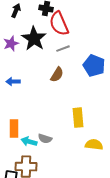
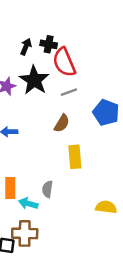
black arrow: (16, 11) -> (26, 47), moved
yellow rectangle: (78, 118) -> (75, 157), moved
gray semicircle: (45, 139) -> (47, 189), moved, turned 80

